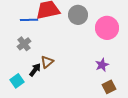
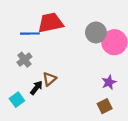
gray circle: (78, 15) -> (96, 32), moved
brown square: (109, 87) -> (105, 106), moved

